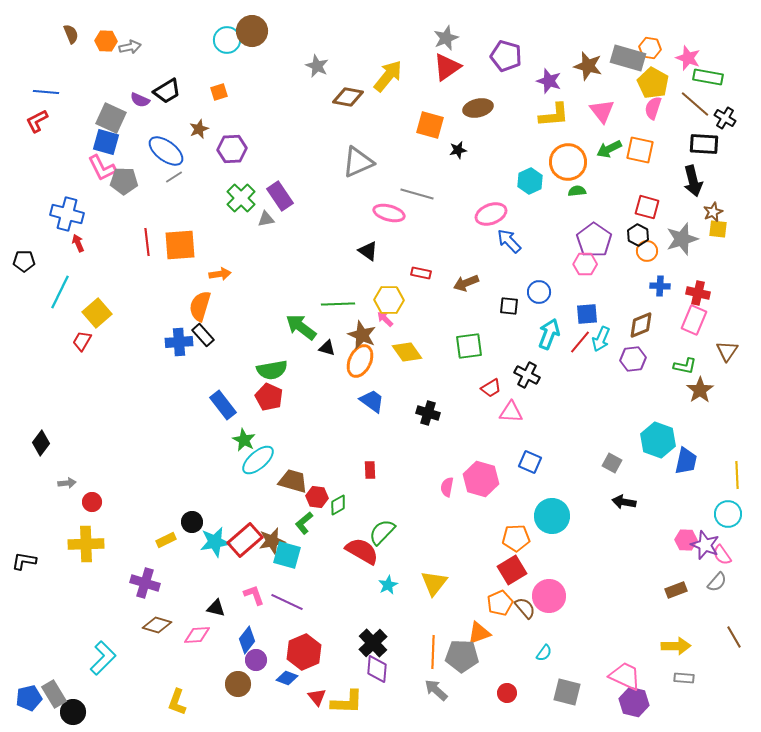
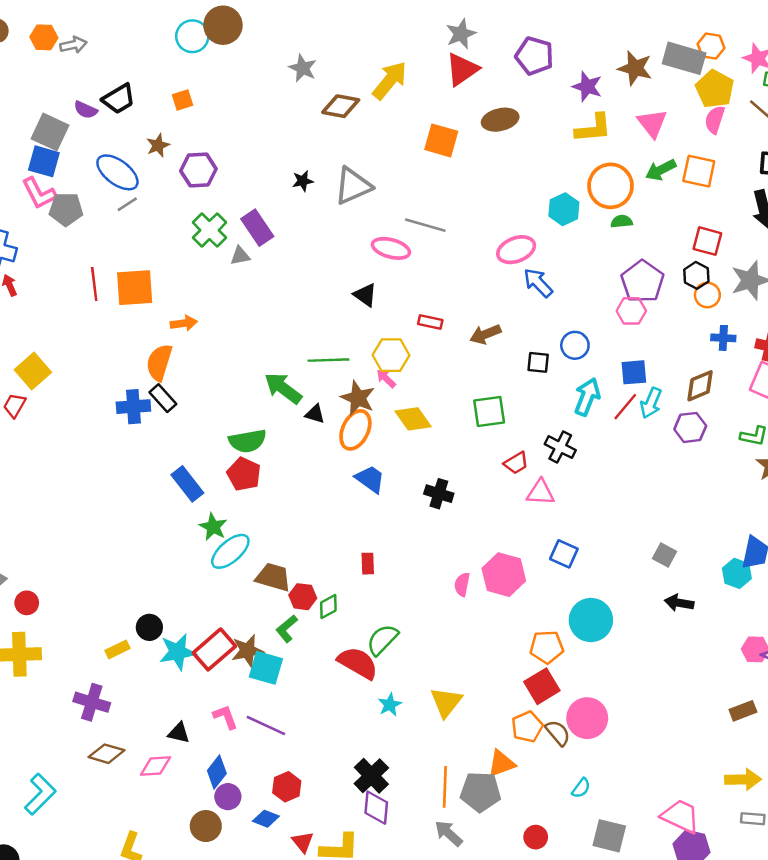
black star: (458, 150) -> (303, 181), moved
cyan hexagon: (658, 440) -> (737, 573), moved, size x0.7
red hexagon: (304, 652) -> (287, 787), size x0.7

